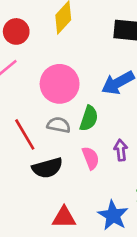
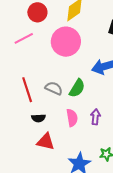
pink circle: (60, 84) -> (66, 42), moved
black semicircle: (47, 168) -> (38, 118), size x0.6
red triangle: (64, 217) -> (46, 142), moved

